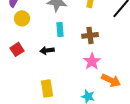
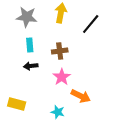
black arrow: (47, 50) -> (31, 66), moved
yellow rectangle: (47, 88) -> (17, 104), turned -66

